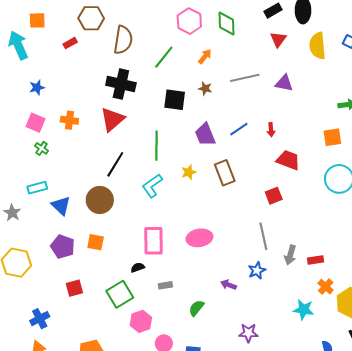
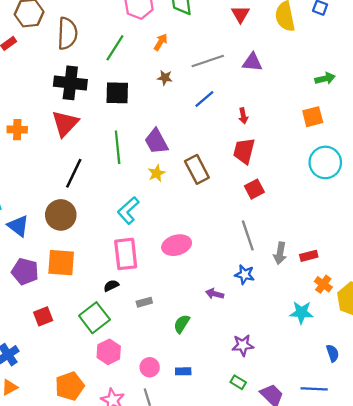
black square: (175, 100) -> (117, 93), moved
blue line: (239, 129) -> (204, 99), moved
purple trapezoid: (205, 135) -> (156, 141), moved
red trapezoid: (288, 160) -> (244, 151), moved, turned -90
cyan L-shape: (152, 186) -> (128, 210), moved
orange square: (96, 242) -> (61, 263), size x1.5
blue star: (257, 270) -> (245, 275), turned -30
pink hexagon: (141, 321) -> (109, 352), moved

